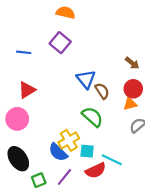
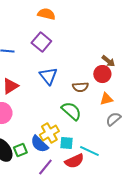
blue triangle: (86, 79) -> (48, 76), moved
red circle: (133, 89) -> (102, 74), moved
brown semicircle: (102, 91) -> (80, 87), turned 119
green square: (39, 180) -> (20, 150), moved

